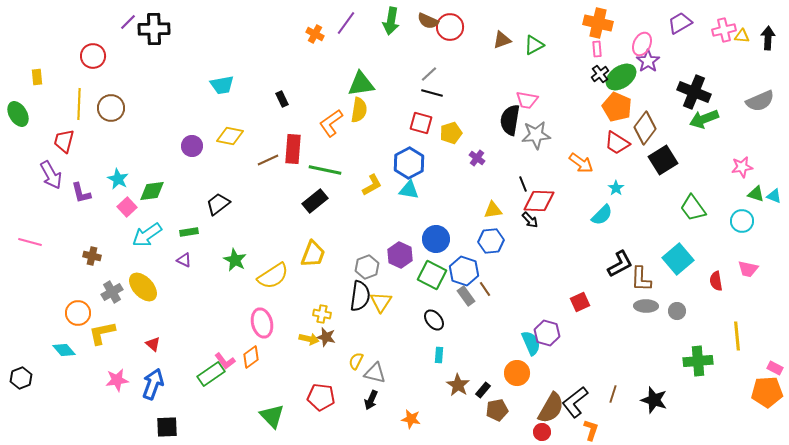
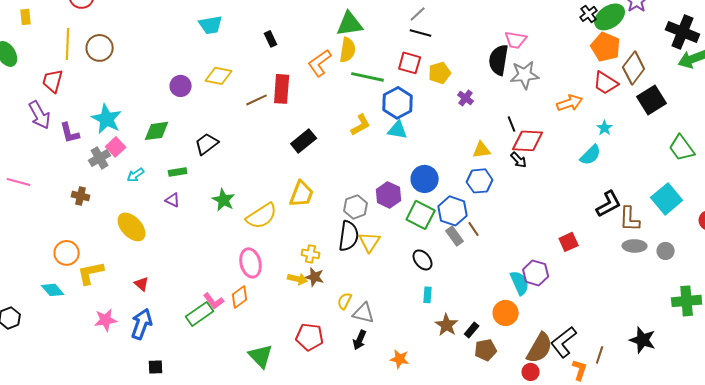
orange arrow: (581, 163) -> (570, 103), turned -55
green line: (325, 170) -> (368, 77), moved
cyan star: (118, 179) -> (107, 119), size x1.4
green diamond: (152, 191) -> (157, 131), moved
cyan arrow: (147, 235) -> (136, 175), size x0.6
gray cross: (112, 292) -> (100, 158), moved
brown line: (613, 394) -> (600, 355), moved
black square: (167, 427) -> (156, 367), size x0.7

